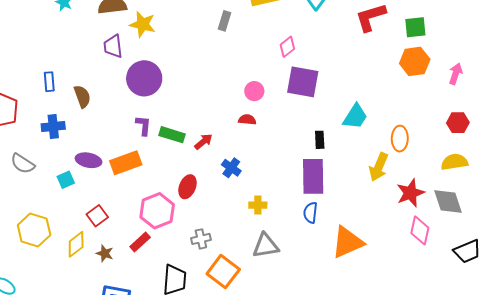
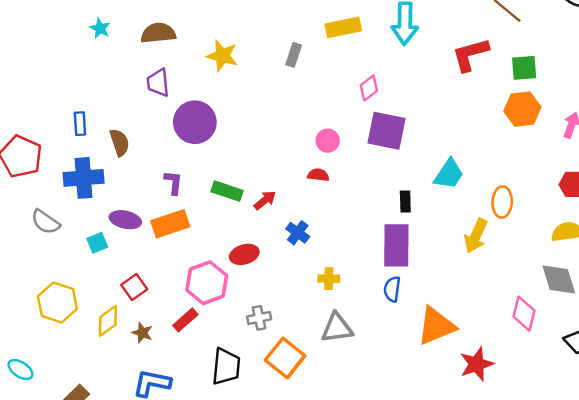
yellow star: (143, 24) -> (222, 56), moved
blue cross: (53, 126) -> (84, 178), size x1.4
purple L-shape: (143, 126) -> (173, 182), moved
red ellipse: (187, 187) -> (244, 254), turned 50
red star: (410, 193) -> (477, 364), moved

